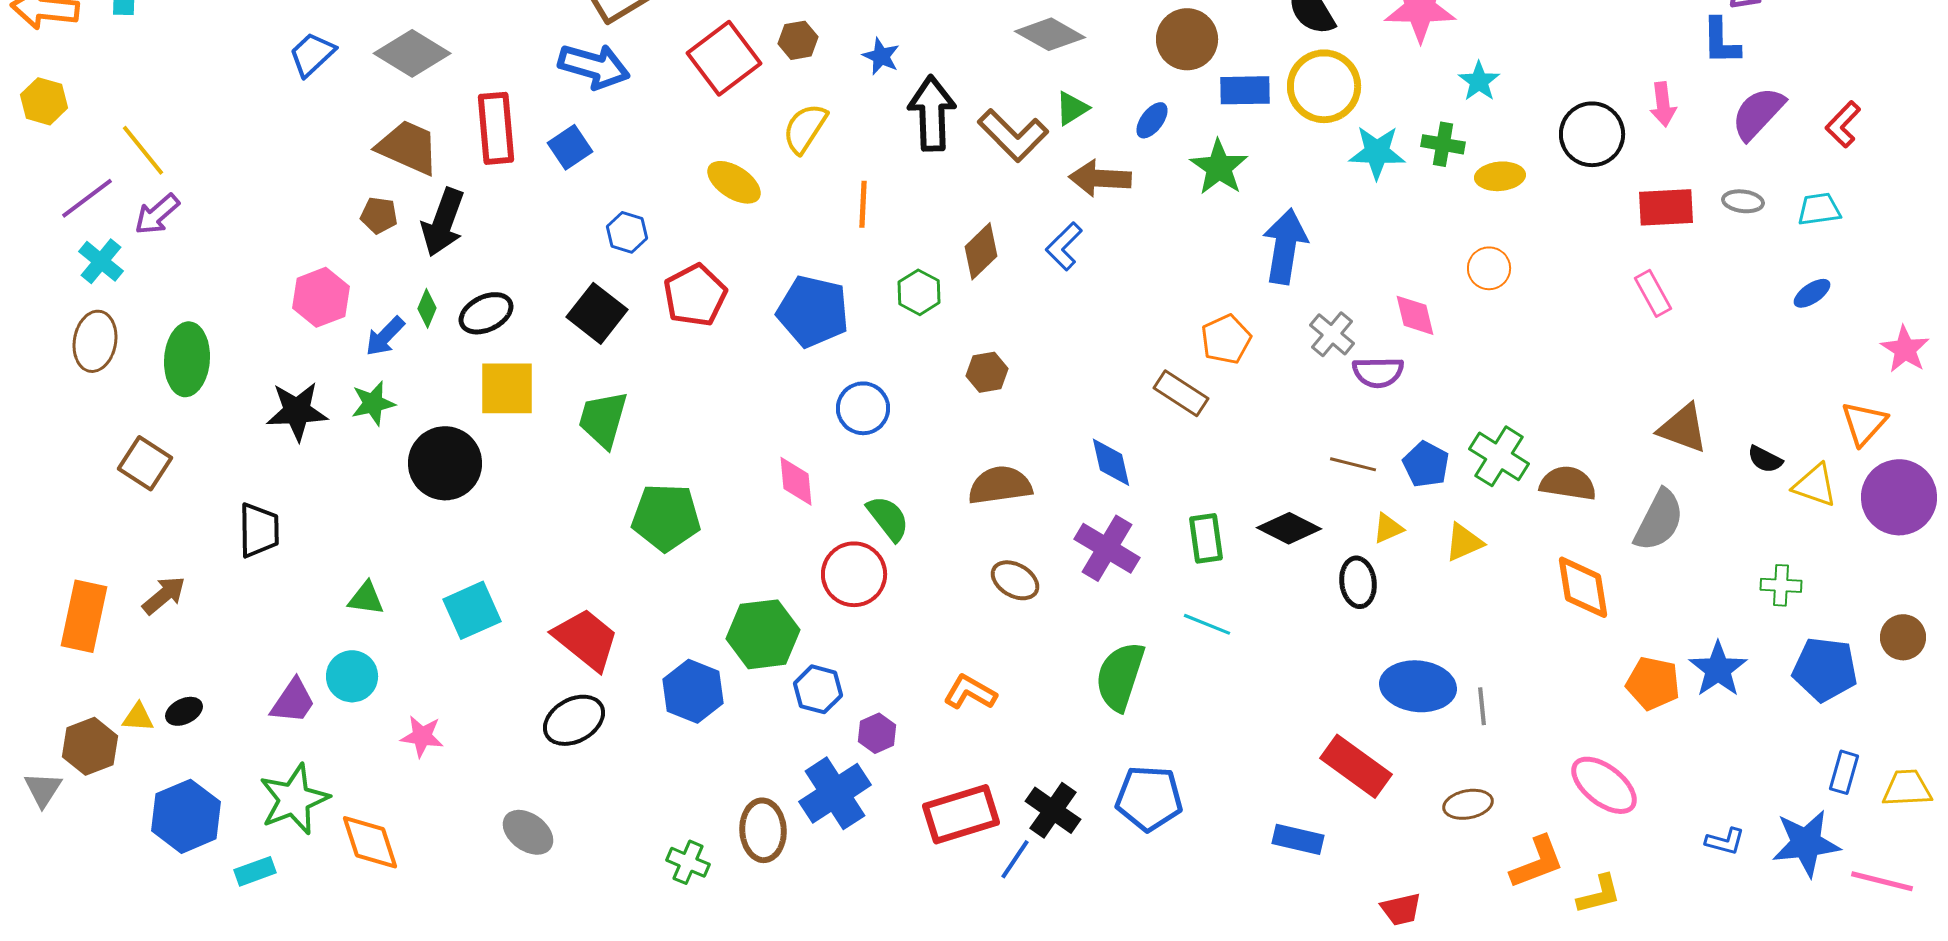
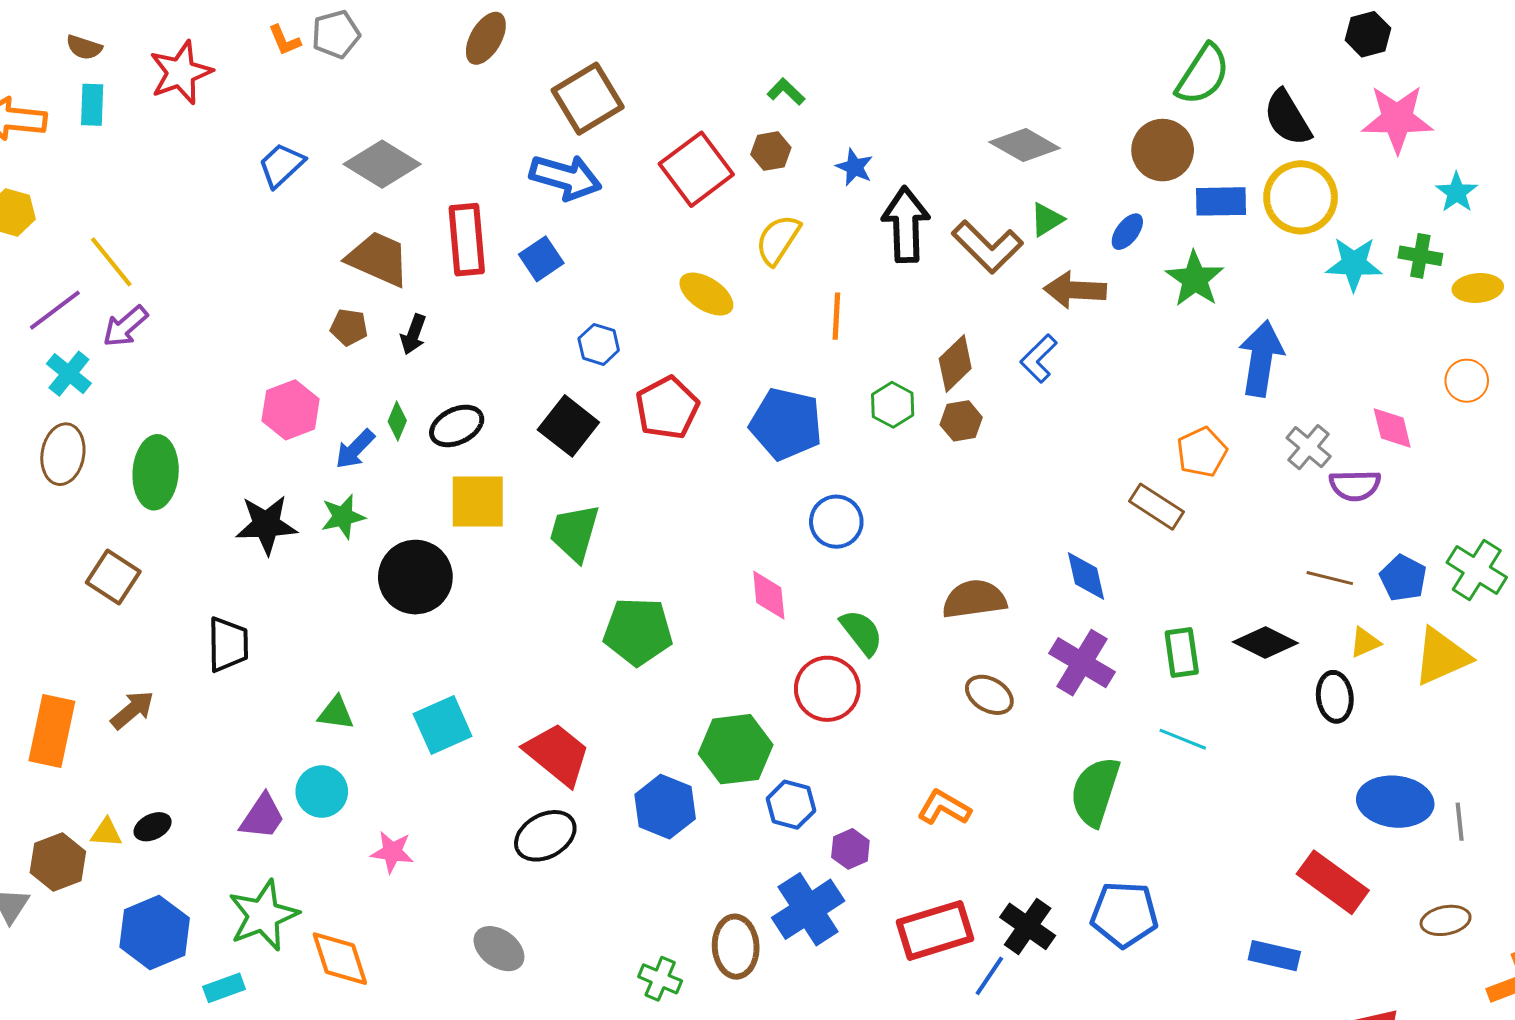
black arrow: (443, 222) -> (413, 334), size x0.6
brown hexagon: (987, 372) -> (961, 421), moved
yellow triangle: (1464, 542) -> (1442, 657), size x1.5

